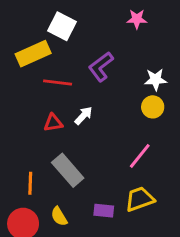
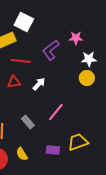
pink star: (137, 19) -> (76, 38), moved
red triangle: (53, 123) -> (14, 82), moved
pink line: (140, 156) -> (56, 112), moved
gray rectangle: (68, 170) -> (28, 122), size x0.6

